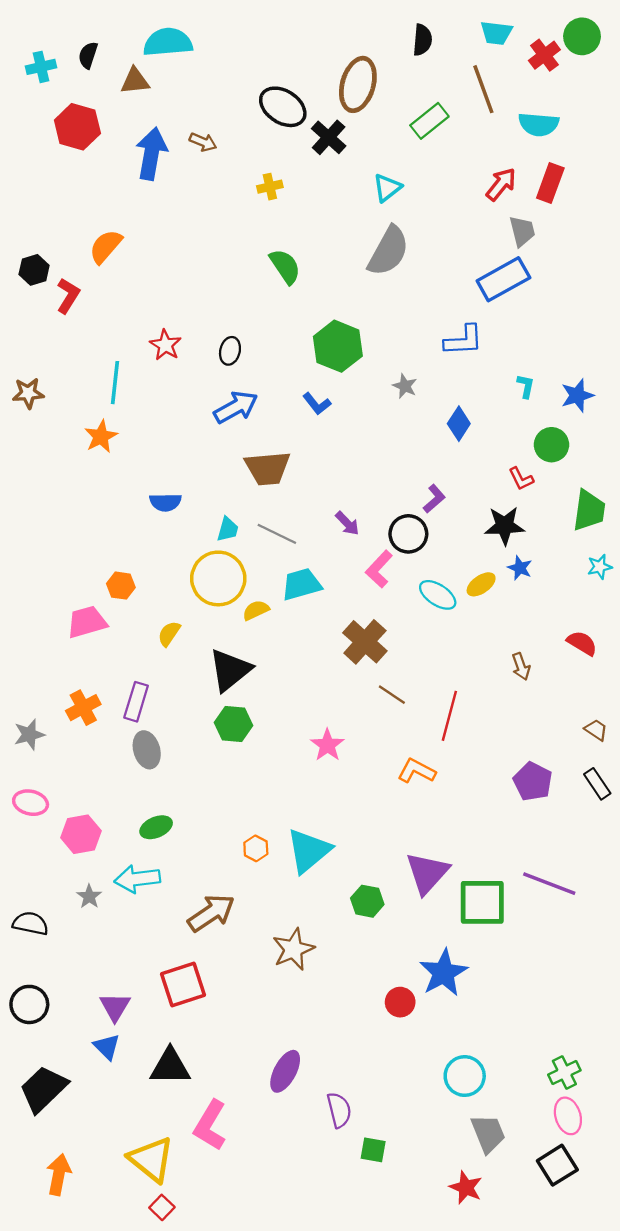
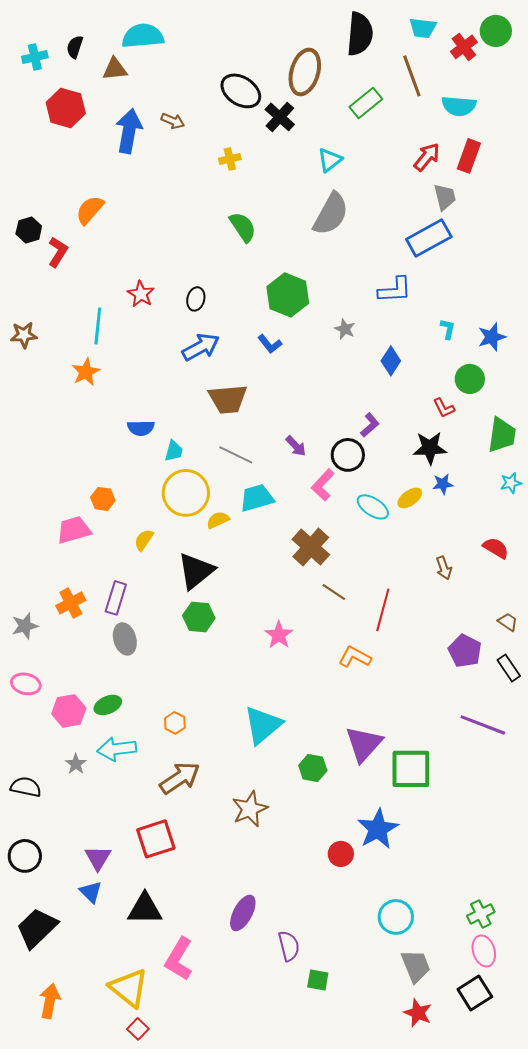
black semicircle: (422, 40) -> (360, 34), size x1.6
cyan trapezoid: (228, 529) -> (174, 451), moved
blue star: (520, 568) -> (443, 484), turned -30
purple pentagon: (533, 781) -> (465, 651), moved
green ellipse: (156, 827) -> (108, 705), moved
orange hexagon: (256, 848) -> (175, 723), moved
purple line: (549, 884) -> (483, 725), moved
red star: (466, 1187) -> (418, 1013), moved

